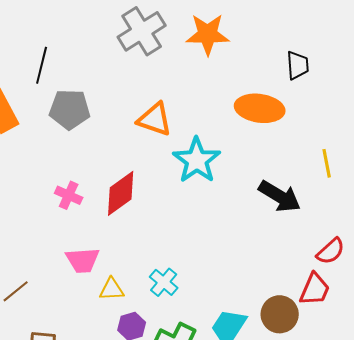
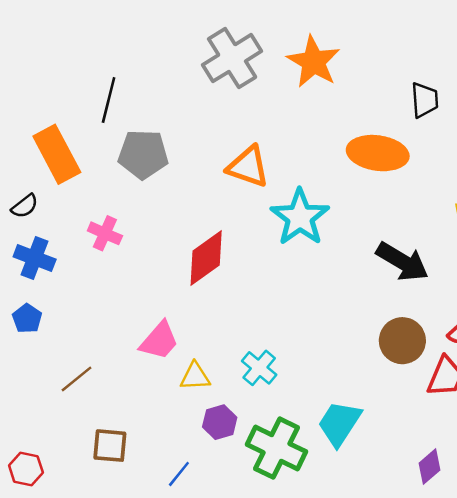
orange star: (208, 34) -> (314, 62), turned 30
pink cross: (69, 195) -> (105, 233), moved
pink trapezoid: (83, 260) -> (159, 341), turned -45
brown circle: (280, 314) -> (402, 341), moved

